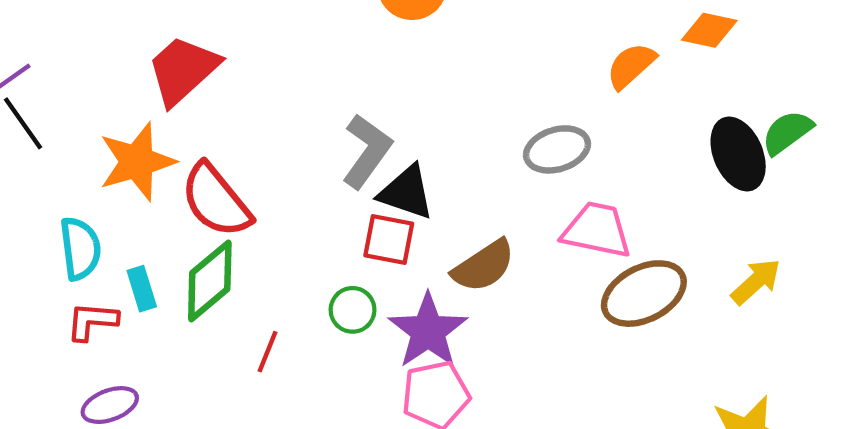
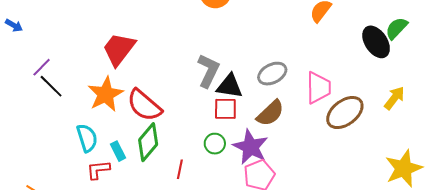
gray ellipse: (557, 149) -> (272, 74), moved
pink trapezoid: (597, 230) -> (318, 88), turned 88

